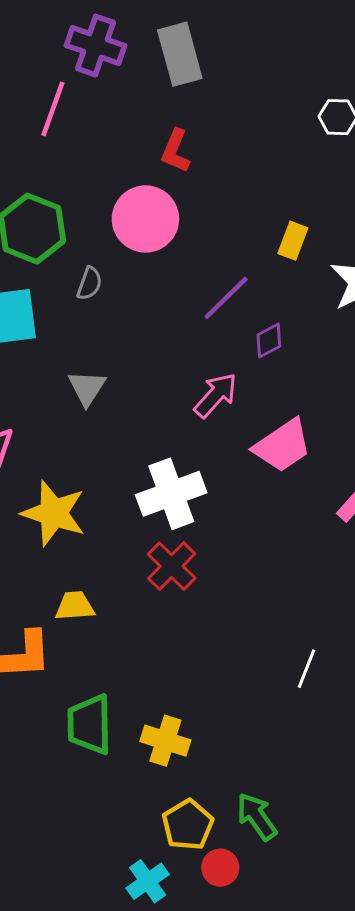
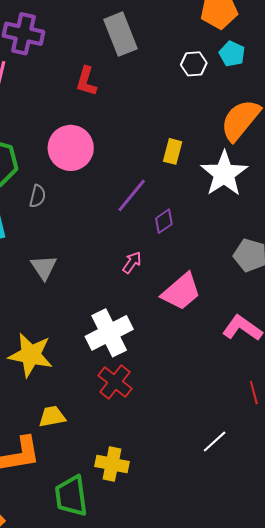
gray rectangle: (180, 54) -> (120, 34), moved
red L-shape: (175, 151) -> (86, 81), moved
pink arrow: (216, 395) -> (132, 262), size x0.7
white line: (306, 669) -> (215, 442), turned 32
yellow cross: (165, 741) -> (112, 464), moved

